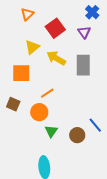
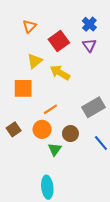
blue cross: (92, 12) -> (89, 24), moved
gray rectangle: (83, 65) -> (94, 107), moved, turned 60
brown square: (13, 104) -> (14, 129), moved, turned 32
brown circle: (77, 135) -> (70, 134), moved

